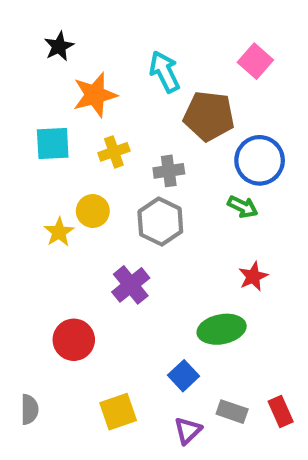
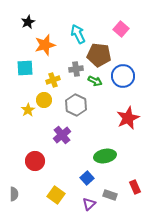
yellow cross: (114, 152) -> (53, 80), moved
gray cross: (169, 171) -> (76, 69), moved
green arrow: (243, 207) -> (95, 81), moved
red star: (253, 276) -> (128, 118), moved, size x1.6
yellow square: (118, 412) -> (56, 195), turned -36
red rectangle: (281, 412) -> (135, 187), moved

